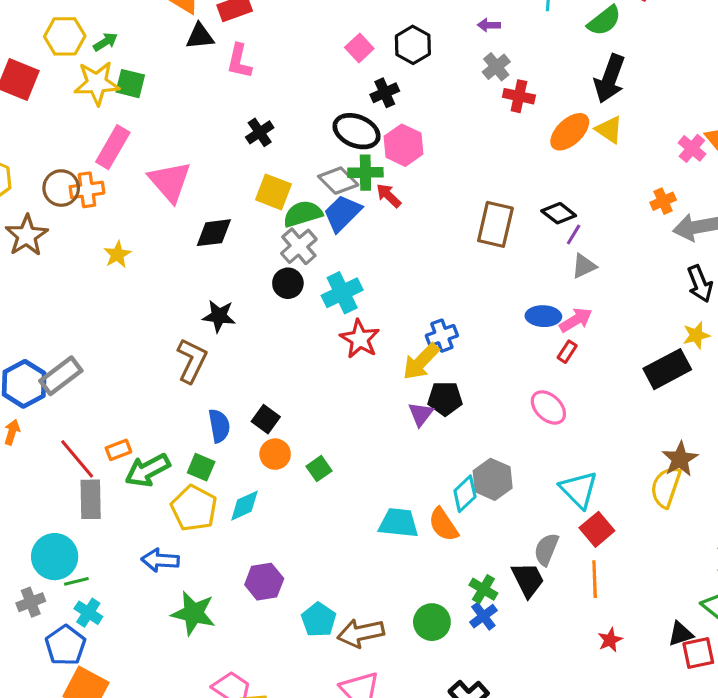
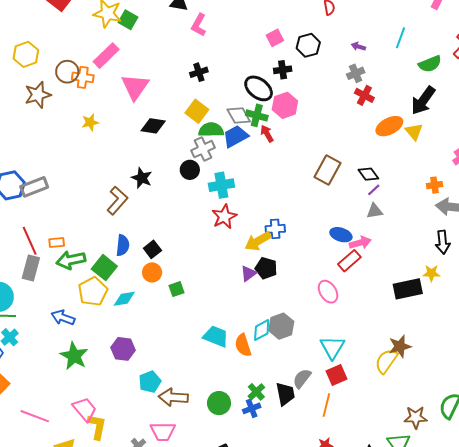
red rectangle: (567, 352) -> (349, 261), size x1.6
green square: (201, 467) -> (104, 268), size x1.4

